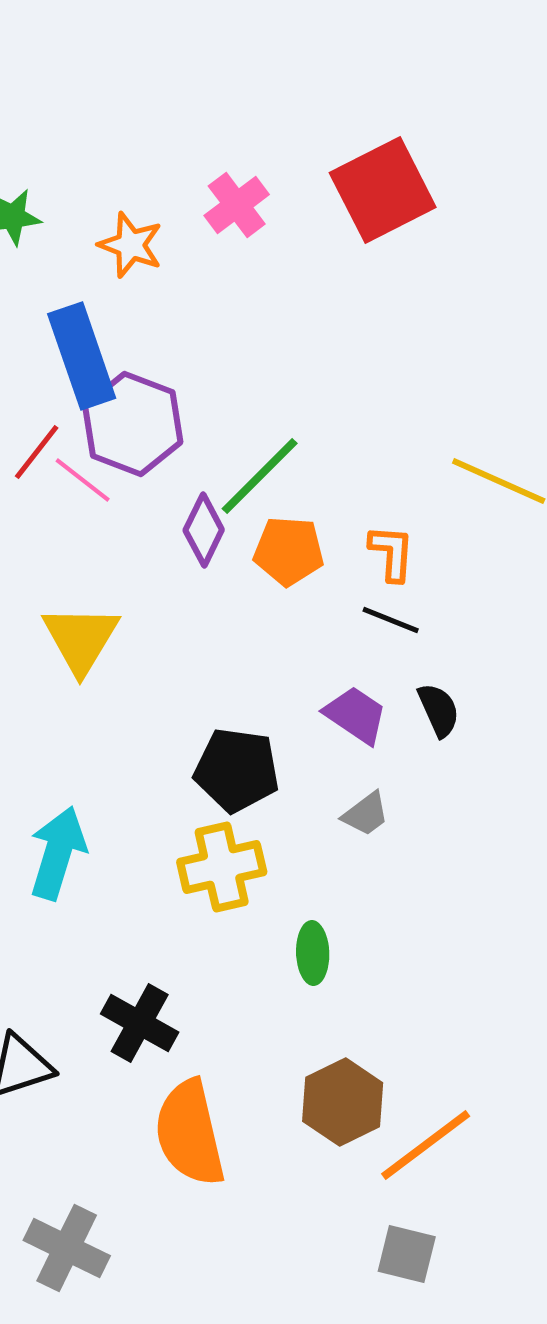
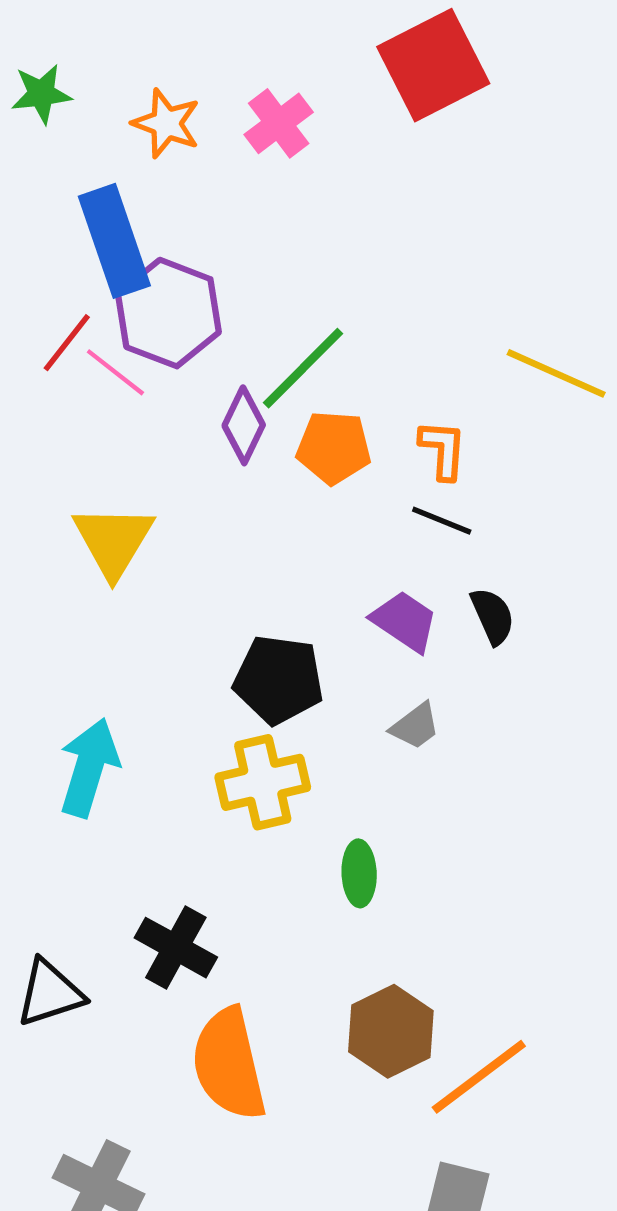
pink cross: (237, 205) -> (279, 123), moved

